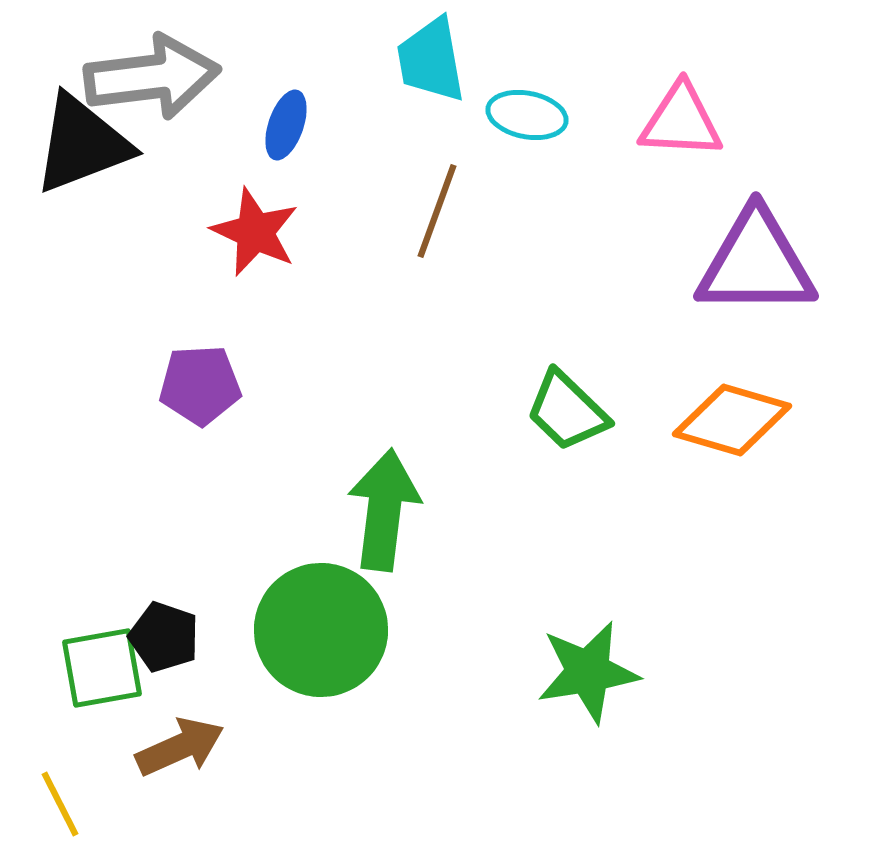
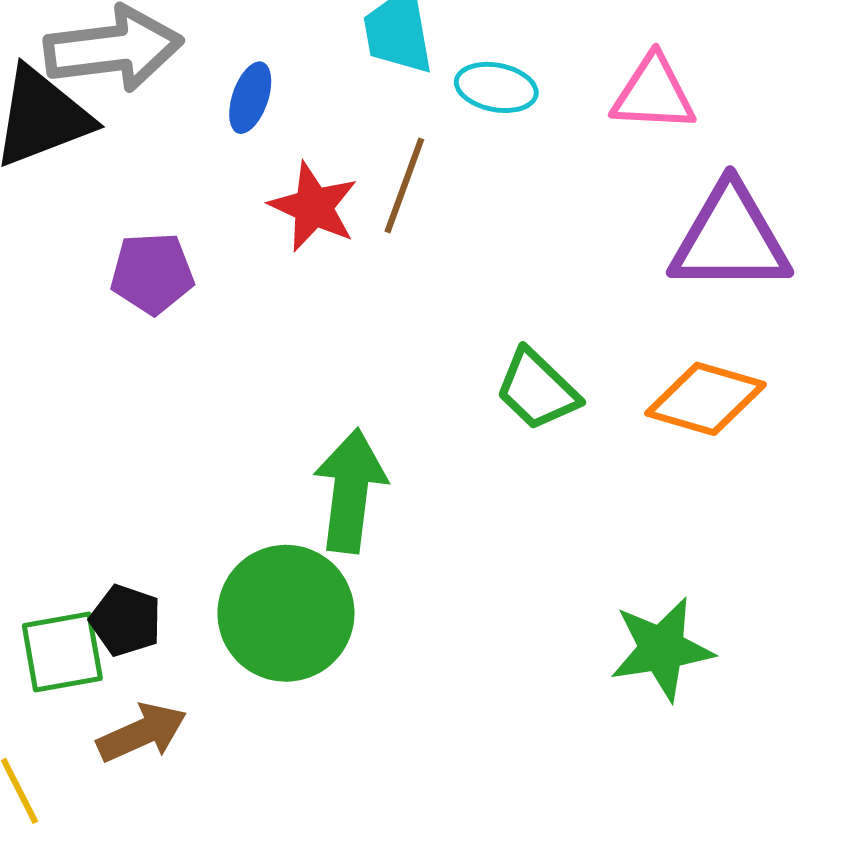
red star: (255, 232) -> (314, 207), moved
purple pentagon: (200, 385) -> (152, 273), moved
green star: (588, 672) -> (662, 649), moved

